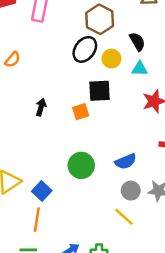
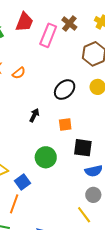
black ellipse: (85, 49) -> (65, 90), moved
black square: (100, 91) -> (83, 148), moved
green circle: (81, 165) -> (46, 157), moved

